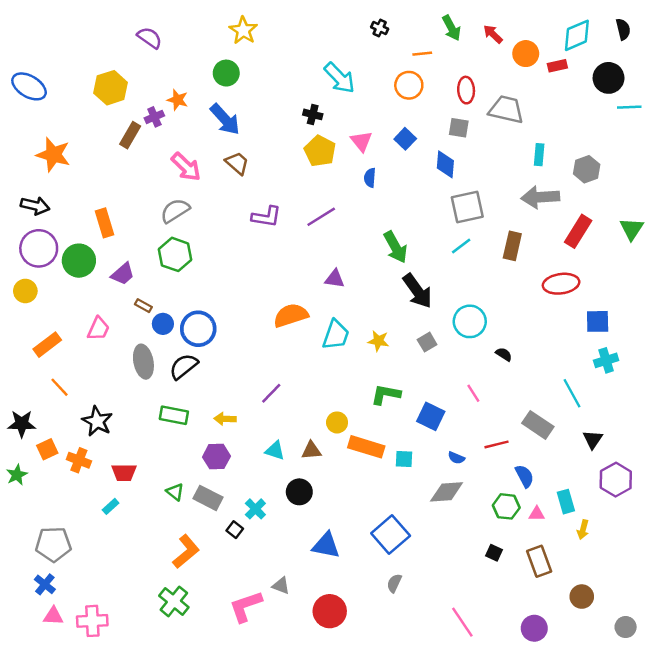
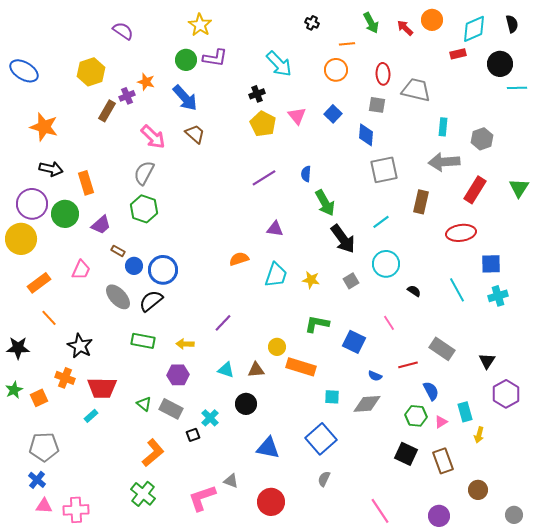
orange circle: (526, 54) -> (432, 20), moved
black cross: (313, 114) -> (257, 94), turned -35
blue semicircle: (370, 178) -> (306, 174), moved
black arrow: (35, 206) -> (51, 169), moved
gray semicircle: (175, 211) -> (144, 173), turned -30
purple L-shape: (266, 217) -> (215, 58), moved
cyan line: (461, 246) -> (381, 222), moved
yellow circle: (25, 291) -> (21, 239), size x1.6
orange semicircle: (291, 315) -> (239, 259), size x0.7
gray ellipse: (143, 362) -> (118, 297), turned -32
cyan line: (572, 393) -> (457, 290), moved
orange square: (47, 449) -> (39, 398), moved
cyan square: (404, 459) -> (332, 397), moved
red trapezoid: (124, 472) -> (102, 388), size x1.4
pink triangle: (537, 514) -> (441, 422), turned -32
black square: (235, 530) -> (193, 435), turned 32
black square: (494, 553) -> (406, 454), size x1.6

